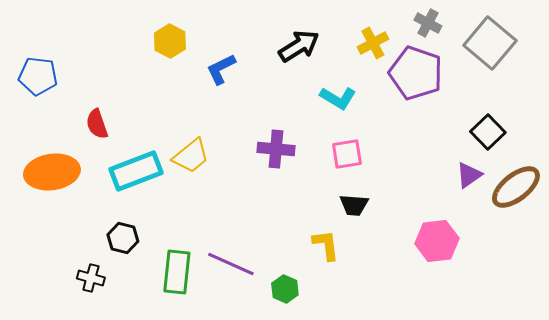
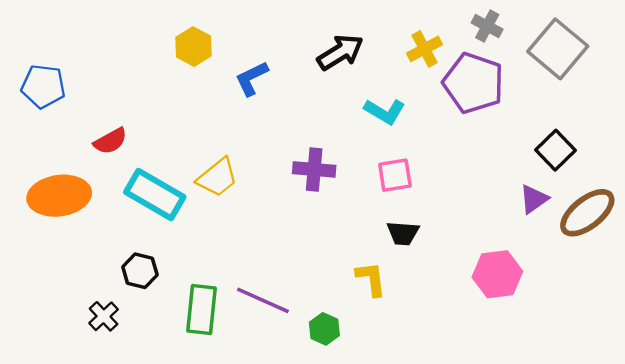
red semicircle: (97, 124) -> (110, 141), turned -100
cyan rectangle: (136, 171) -> (155, 195), turned 51
black cross: (91, 278) -> (104, 316), turned 32

